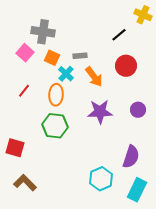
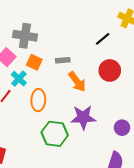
cyan cross: (66, 74) -> (19, 79), moved
purple circle: (138, 110) -> (122, 128), moved
green hexagon: (55, 126) -> (55, 134), moved

